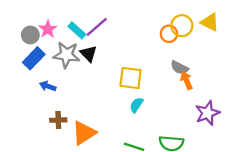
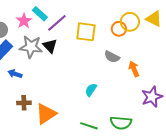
pink star: (48, 29) -> (24, 21), moved
cyan rectangle: (77, 30) -> (40, 14), moved
gray semicircle: (179, 68) -> (112, 57), moved
yellow square: (131, 78) -> (86, 32), moved

